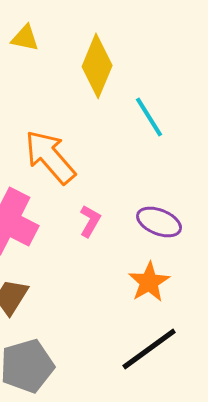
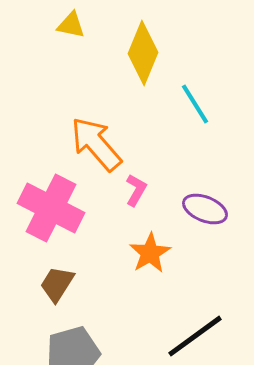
pink L-shape: (90, 221) -> (136, 190), moved
orange star: (149, 282) -> (150, 253), moved

